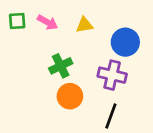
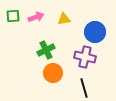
pink arrow: (47, 22) -> (36, 17), turned -49
black line: (111, 116) -> (84, 88), turned -36

